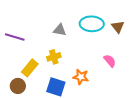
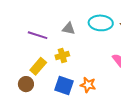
purple line: (15, 37) -> (38, 35), moved
orange star: (81, 77) -> (88, 85), moved

